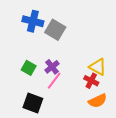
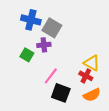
purple cross: (52, 67) -> (44, 45), moved, turned 32
green square: (29, 68) -> (27, 55), moved
black square: (33, 103) -> (61, 93), moved

